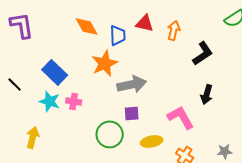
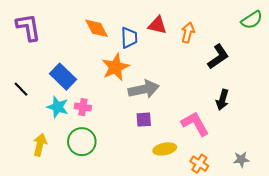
green circle: (110, 134) -> (82, 142), moved

